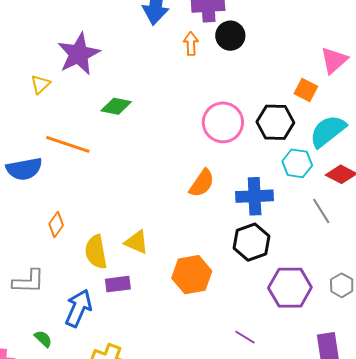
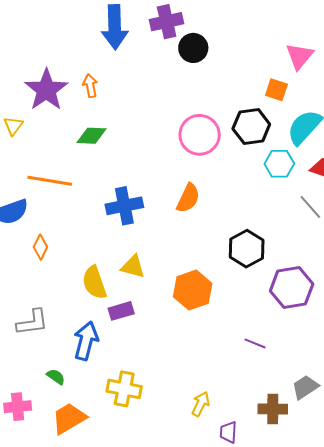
orange arrow: (191, 44) -> (90, 86), moved
blue cross: (255, 196) -> (124, 206), moved
orange diamond: (56, 225) -> (40, 247), moved

